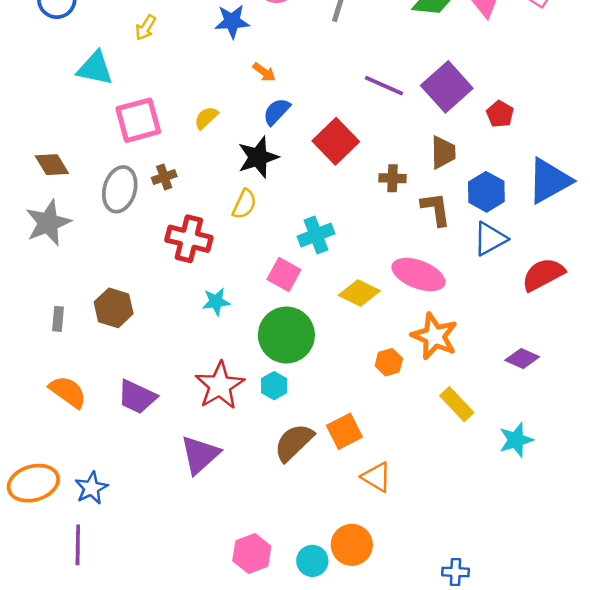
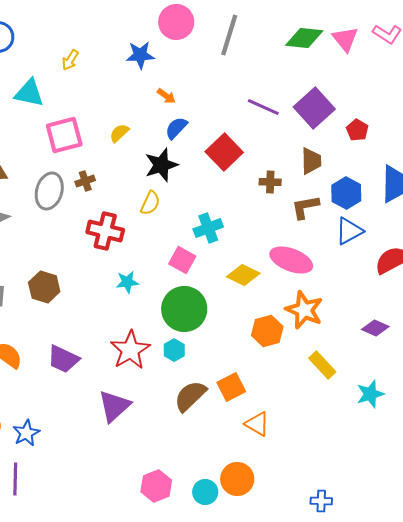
brown L-shape: (436, 209) -> (305, 207), turned -92
orange hexagon: (389, 362) -> (267, 331), size x1.4

